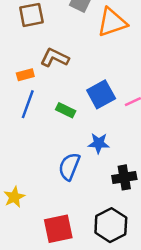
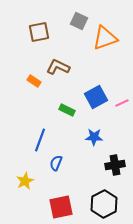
orange rectangle: (25, 75) -> (34, 81), turned 48
blue line: (28, 104) -> (40, 140), moved
blue semicircle: (69, 166) -> (56, 163), moved, size x0.7

